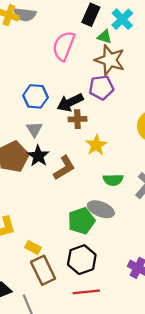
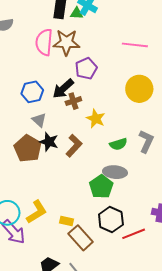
green triangle: (104, 37) -> (77, 13), moved
brown star: (110, 60) -> (66, 42), moved
red line: (86, 292) -> (134, 234), moved

